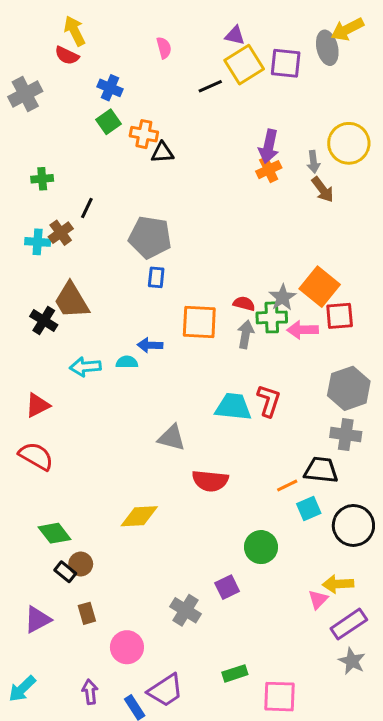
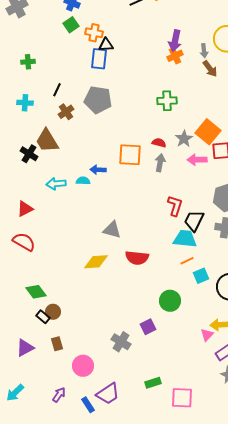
black line: (87, 208) -> (57, 90), moved
brown cross: (61, 233) -> (66, 112), moved
blue rectangle: (156, 277) -> (99, 59), moved, size x1.5
green cross: (272, 317) -> (167, 101), moved
cyan trapezoid: (233, 407) -> (185, 239), moved
black trapezoid: (321, 470) -> (194, 221), moved, turned -70
yellow diamond: (139, 516) -> (96, 262), moved
purple arrow: (90, 692) -> (59, 395), turned 42

